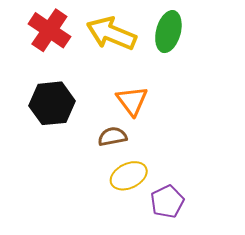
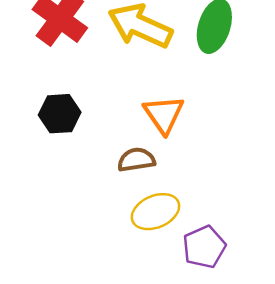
black hexagon: (52, 103) -> (60, 114), size x0.7

